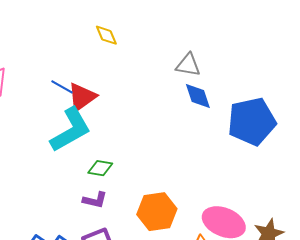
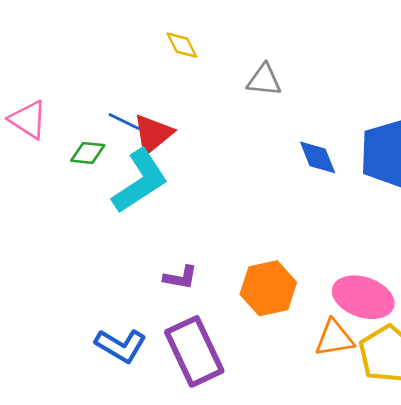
gray triangle: (188, 65) -> (264, 80), moved
blue diamond: (198, 96) -> (318, 157), moved
green diamond: (100, 168) -> (88, 153), moved

